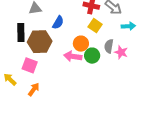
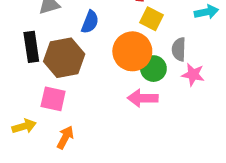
orange circle: (81, 44) -> (132, 51), size x1.5
pink star: (121, 52) -> (193, 75), moved
pink arrow: (73, 56) -> (143, 98), moved
yellow arrow: (10, 79) -> (24, 126), turned 128

